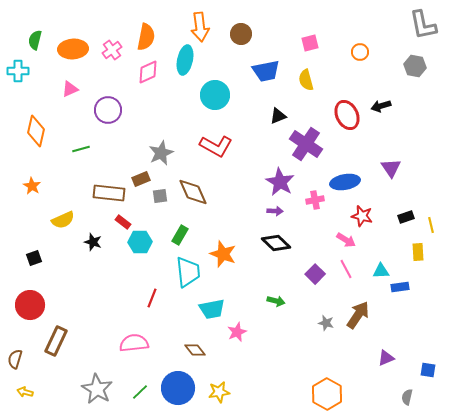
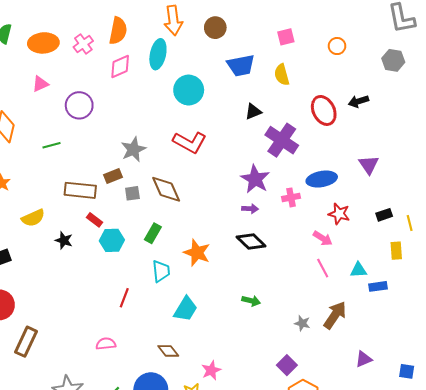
cyan trapezoid: (188, 272) -> (161, 271), size x0.7
purple square: (315, 274) -> (287, 365), moved
cyan trapezoid: (212, 309) -> (186, 309), turned -48
pink star: (237, 332) -> (211, 370), moved
pink semicircle: (134, 343) -> (106, 344), size x0.7

